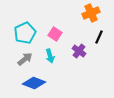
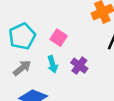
purple cross: (79, 51) -> (79, 66), moved

